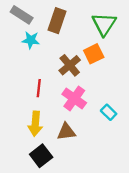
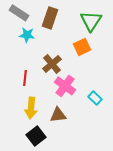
brown cross: (70, 65) -> (52, 64), moved
red line: (39, 88) -> (25, 78), moved

